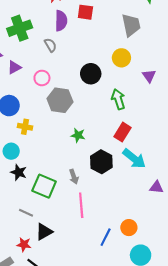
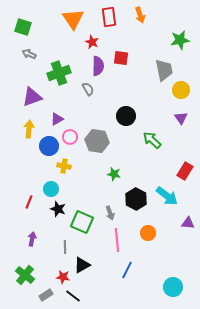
yellow circle: (121, 58) -> (181, 90), moved
purple triangle: (14, 67) -> (57, 119), moved
pink circle: (42, 78) -> (70, 137), moved
green arrow: (118, 99) -> (152, 140), turned -30
red rectangle: (123, 132) -> (185, 171), moved
gray line: (26, 213) -> (65, 247), turned 64
orange circle: (129, 228) -> (148, 233), moved
blue line: (106, 237) -> (127, 270), moved

